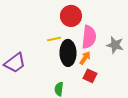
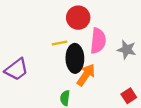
orange arrow: (85, 58) -> (86, 75), moved, size x1.5
red square: (90, 76) -> (129, 96), moved, turned 32

